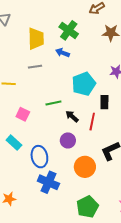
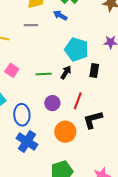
cyan pentagon: (84, 84) -> (77, 49), turned 30
green line: (53, 103) -> (44, 74), moved
black arrow: (72, 116) -> (66, 72), moved, turned 72
red line: (92, 122) -> (78, 101), moved

